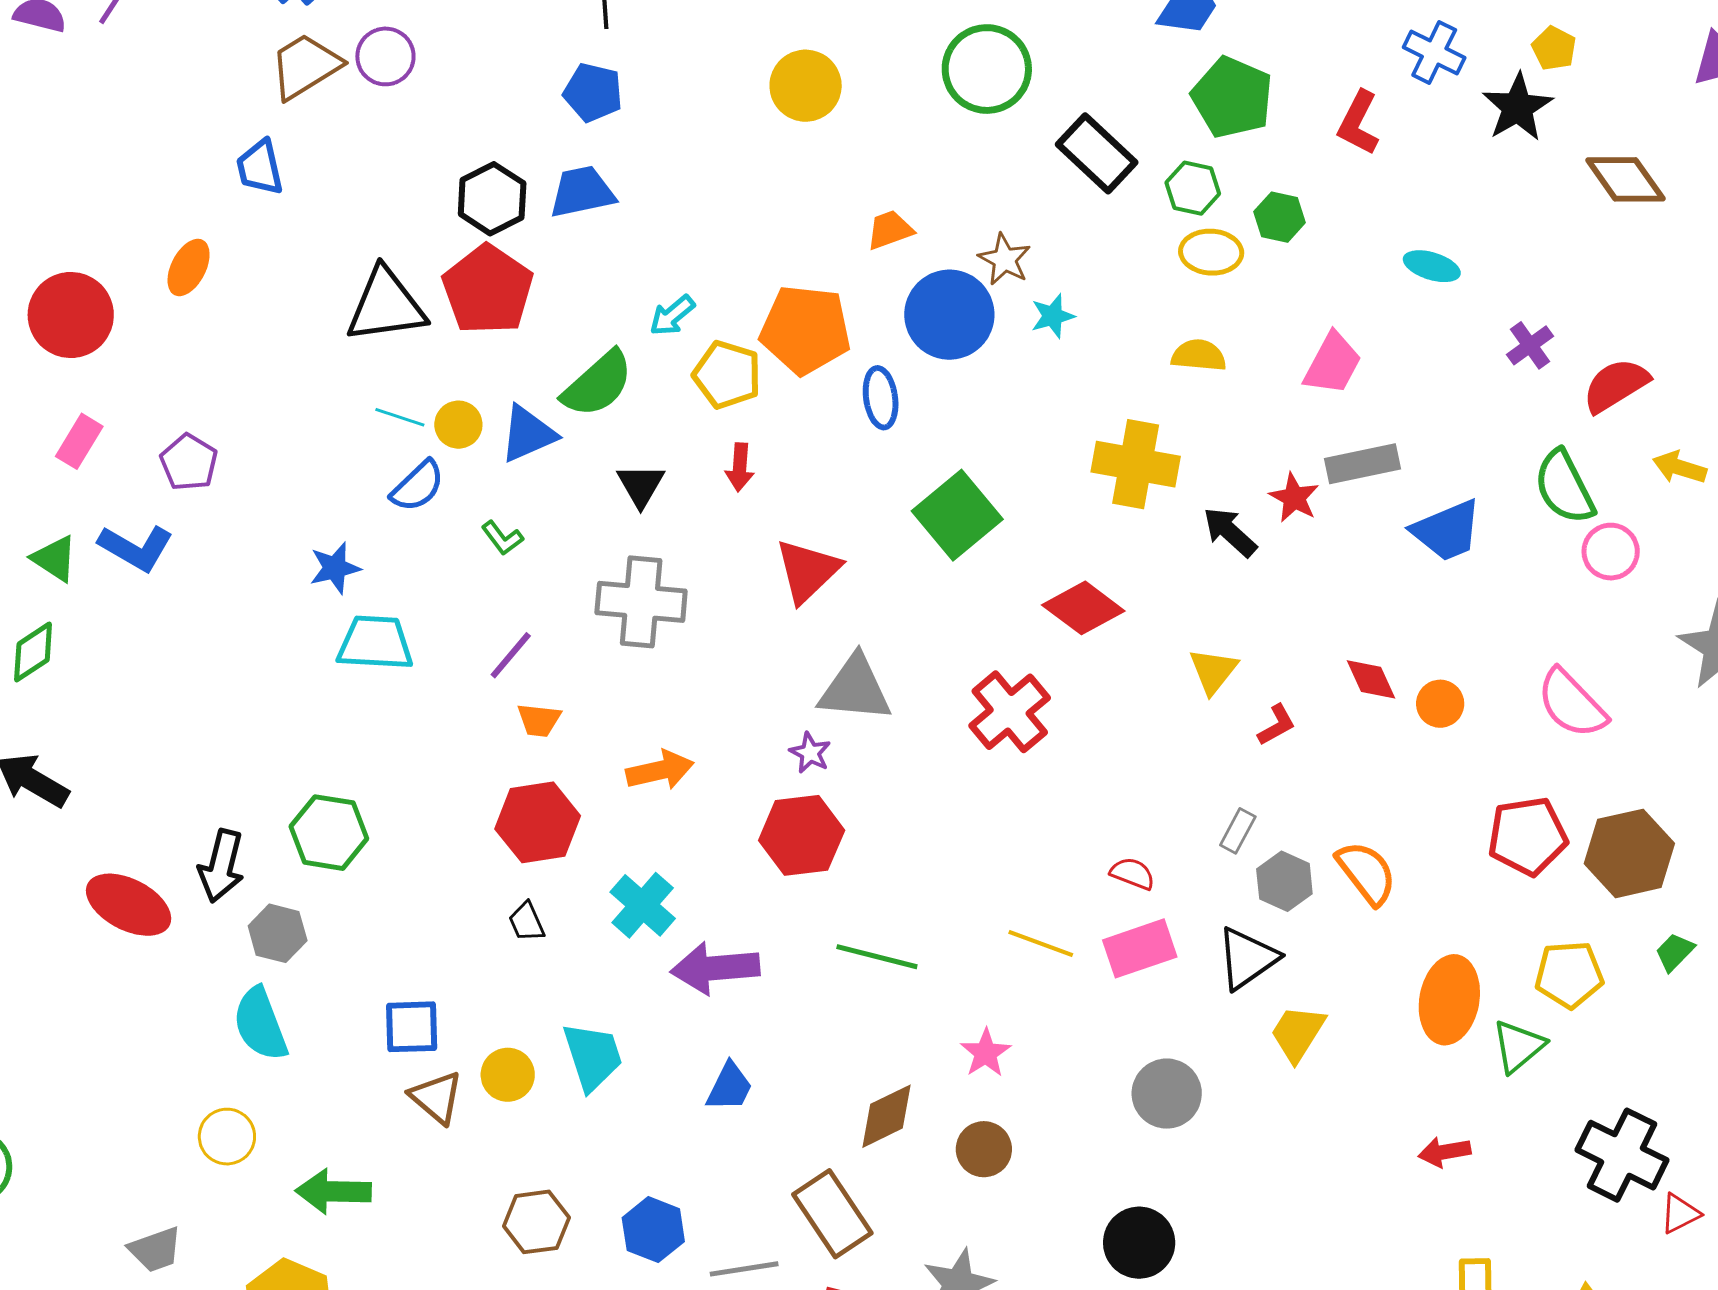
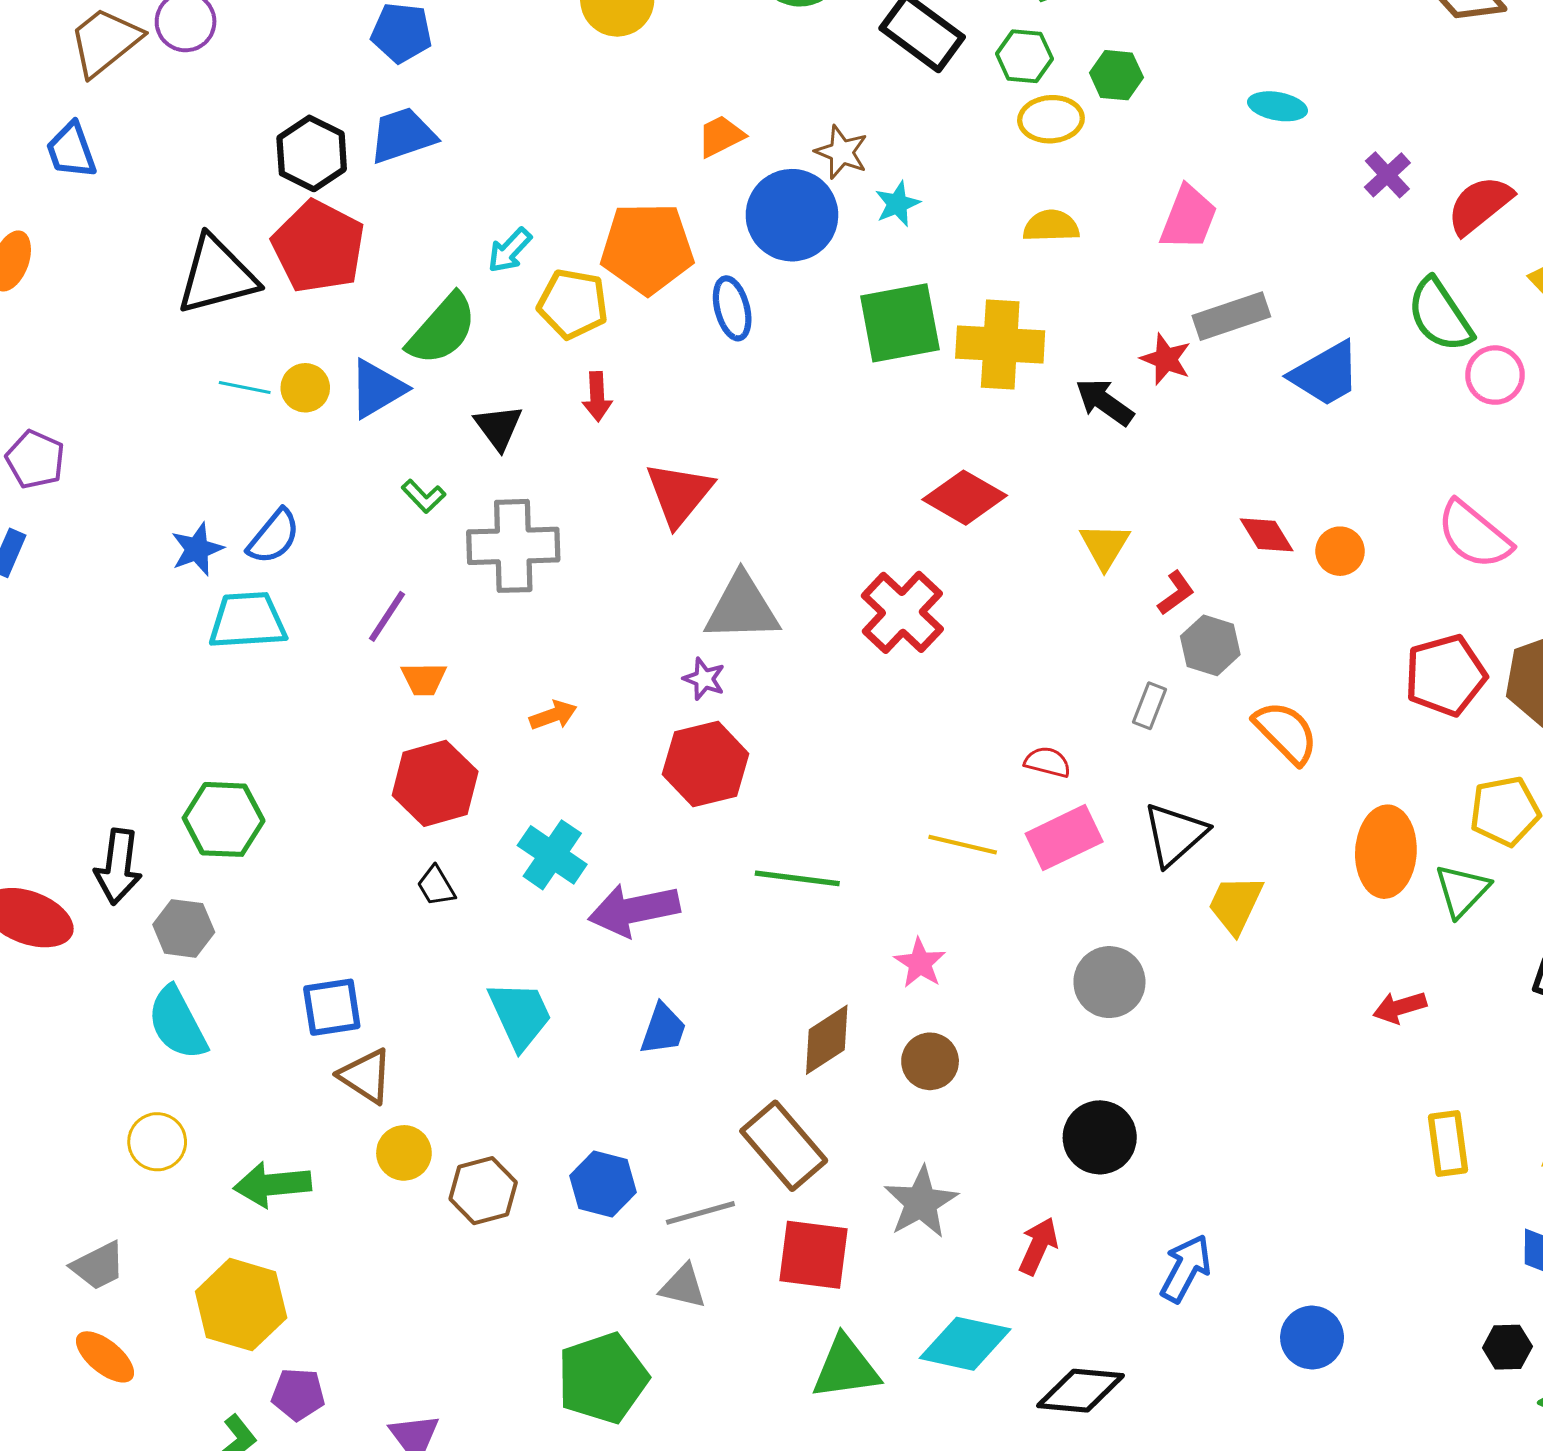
blue semicircle: (418, 486) -> (274, 537), moved
green square: (957, 515) -> (900, 323), moved, turned 36
green L-shape: (502, 538) -> (423, 496), moved
orange arrow: (660, 770) -> (553, 715), size x0.7
gray hexagon: (1284, 881) -> (1210, 645), moved
yellow circle: (508, 1075) -> (404, 1153), moved

